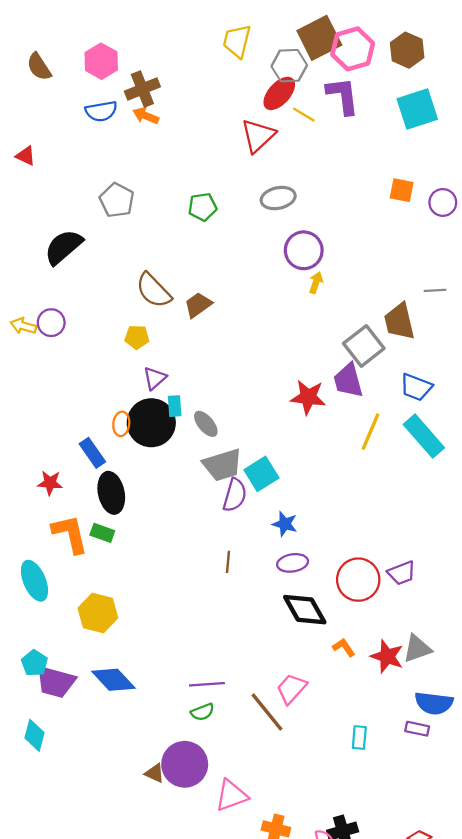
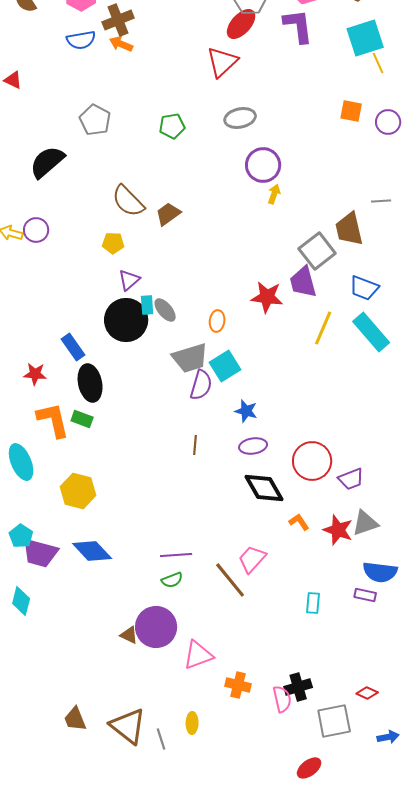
yellow line: (304, 115) -> (378, 63), moved, turned 35
orange ellipse: (121, 424) -> (217, 321), moved
gray ellipse: (206, 424) -> (165, 310), moved
purple trapezoid: (402, 573) -> (351, 479), moved

